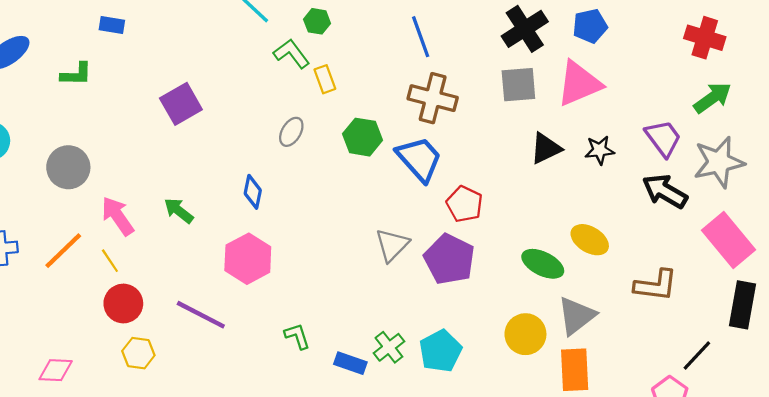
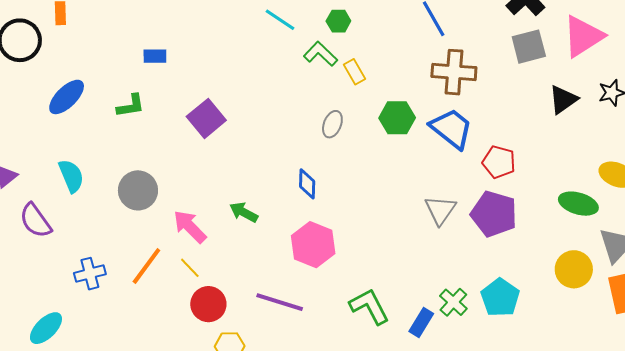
purple square: (181, 104) -> (206, 118), moved
green L-shape: (297, 336) -> (369, 306), size x1.6
blue rectangle: (350, 363) -> (421, 322), turned -68

